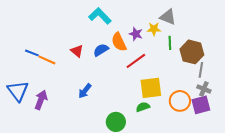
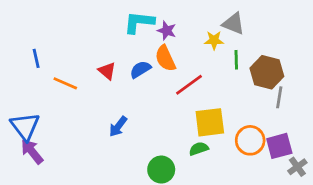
cyan L-shape: (100, 16) -> (139, 22), turned -40
purple star: (136, 34) -> (167, 31), moved
blue line: (32, 53) -> (36, 58), moved, turned 56
gray cross: (204, 89) -> (297, 167), moved, turned 32
purple arrow: (41, 100) -> (32, 151), moved, turned -60

